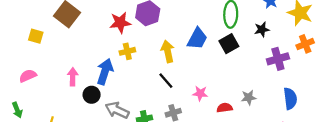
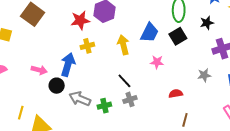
pink arrow: (73, 77) -> (39, 70), turned 105
black line: (166, 81) -> (124, 81), moved
pink star: (200, 93) -> (157, 62), moved
gray star: (249, 97) -> (204, 75), moved

